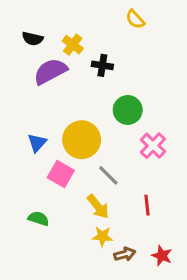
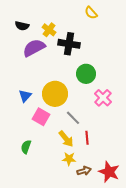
black cross: (102, 65) -> (69, 44), size x1.5
red line: (147, 205) -> (87, 138), moved
green semicircle: (39, 218) -> (26, 147), turned -88
red star: (162, 256) -> (109, 172), size x1.5

